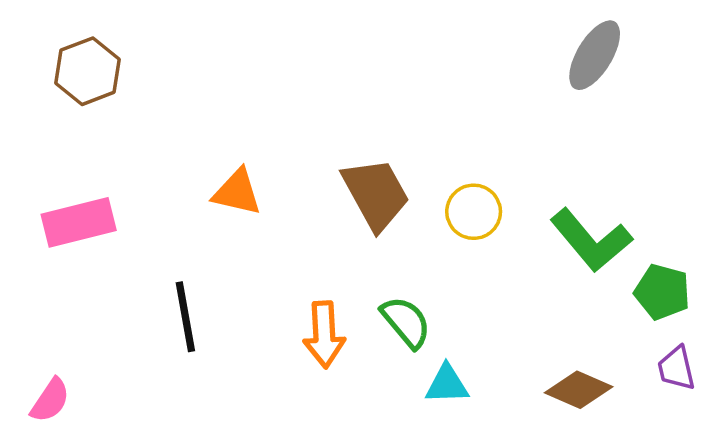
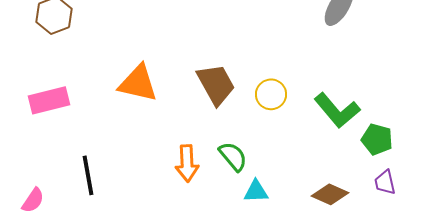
orange triangle: (237, 192) -> (138, 83), size x1.4
black line: (185, 317) -> (88, 175), moved

